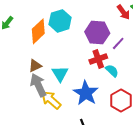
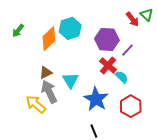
red cross: (98, 59) -> (108, 65), turned -30
yellow arrow: (51, 100) -> (36, 104), moved

